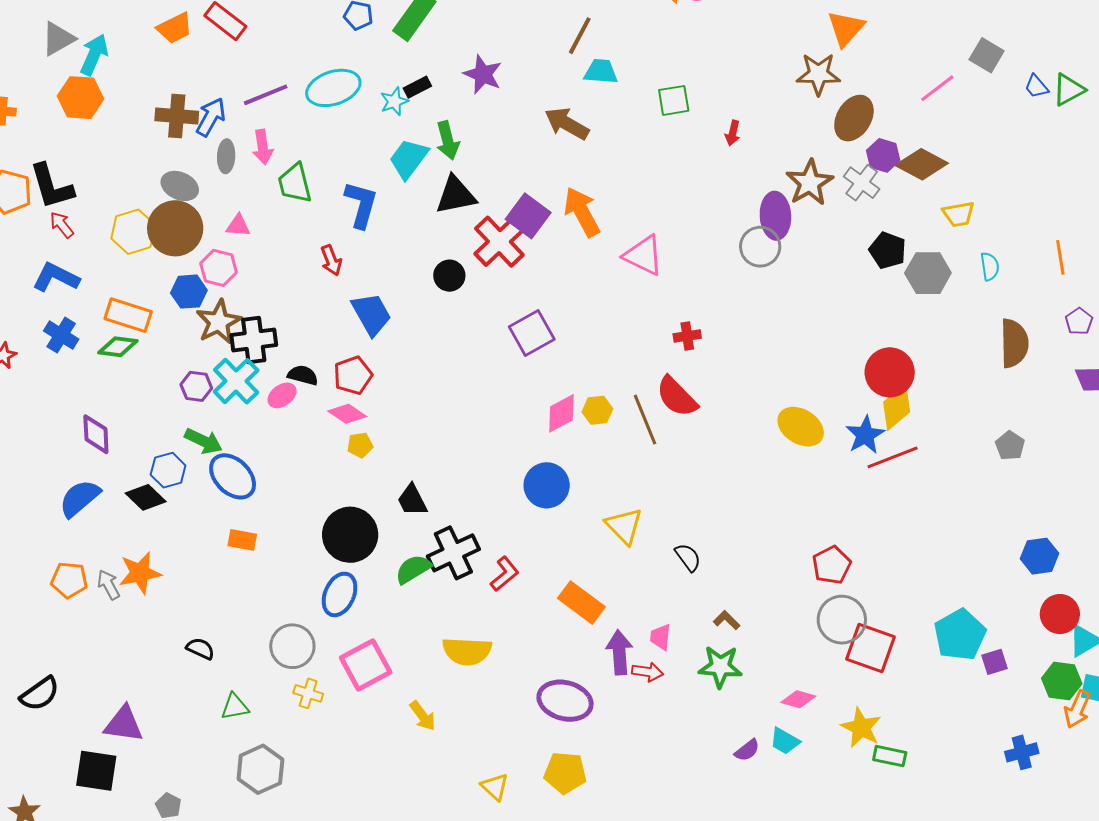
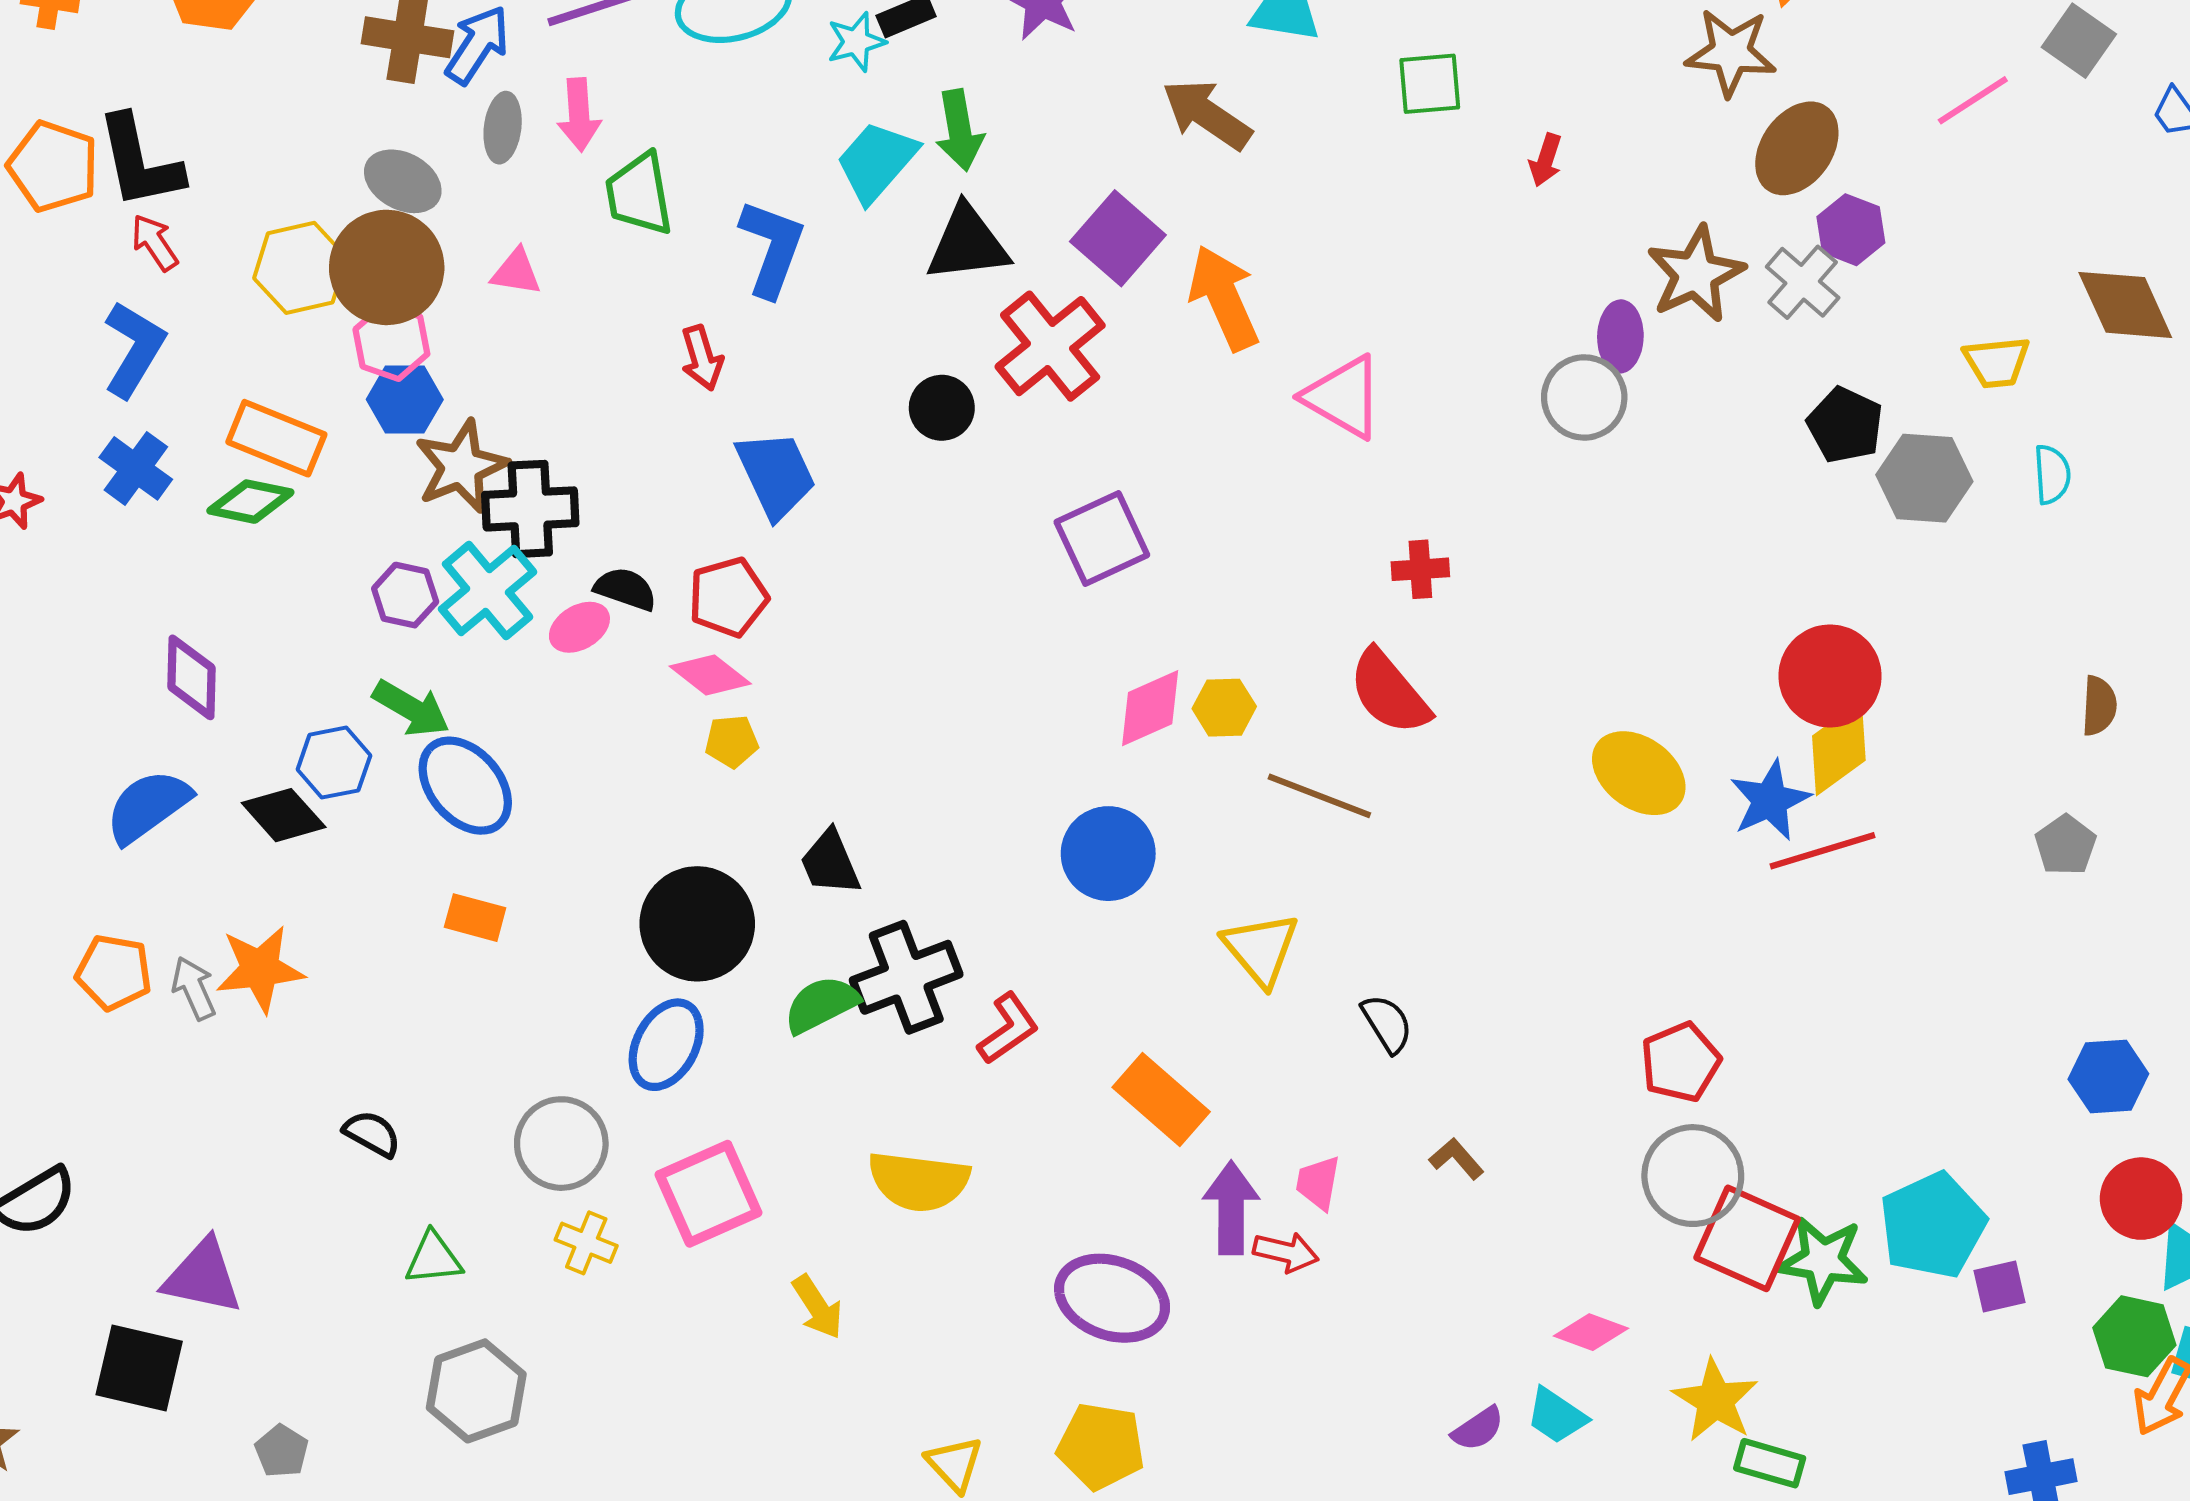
brown diamond: (922, 164) -> (2125, 305), moved, turned 33
purple square: (528, 216) -> (1118, 238), moved
purple ellipse: (775, 216) -> (1620, 336), size x0.7
pink hexagon: (219, 268) -> (391, 342), moved
blue L-shape: (56, 277) -> (134, 349), turned 90
brown semicircle: (1014, 343) -> (2099, 706), moved, size x0.6
brown line: (645, 420) -> (1319, 796), moved, turned -51
green star: (720, 667) -> (1823, 1260), moved

